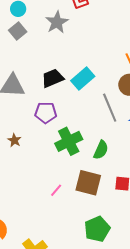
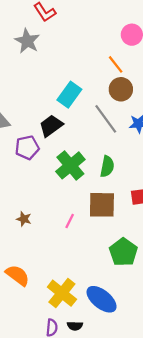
black trapezoid: (53, 78) -> (51, 126), moved
purple pentagon: (46, 113) -> (27, 148), moved
brown star: (14, 140) -> (24, 219), moved

